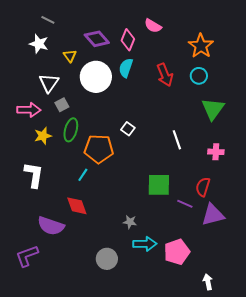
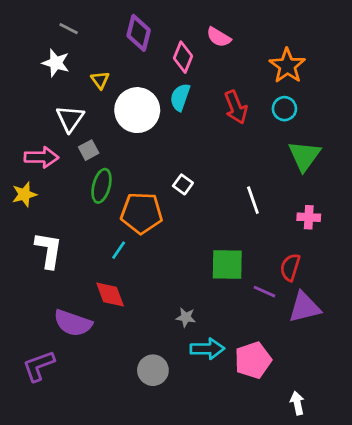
purple diamond: (97, 39) -> (139, 33), moved, turned 55
yellow star: (43, 136) -> (24, 194), moved

